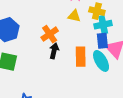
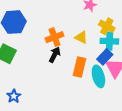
yellow triangle: (74, 16) -> (81, 37), moved
blue rectangle: (102, 41) -> (105, 57), turned 35

